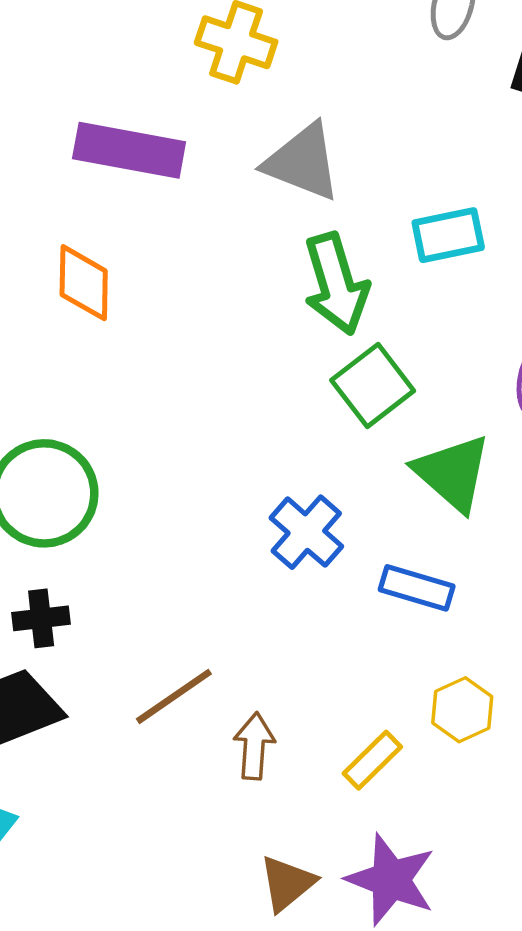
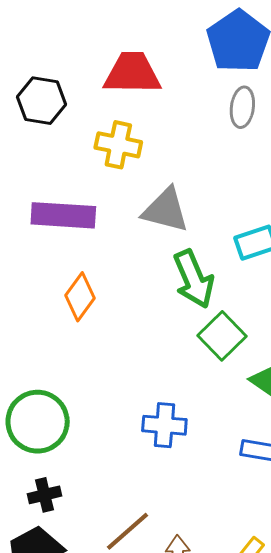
orange diamond: (84, 283) -> (80, 297), moved, turned 42
blue cross: (306, 532) -> (164, 425), moved, turned -30

